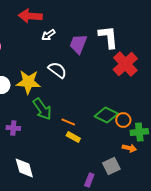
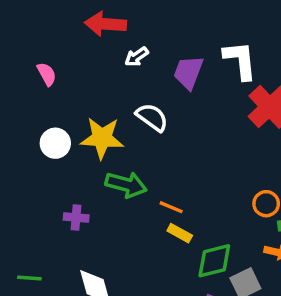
green arrow: (42, 109) -> (126, 185), turned -40
green diamond: (106, 115) -> (214, 261), moved, turned -40

